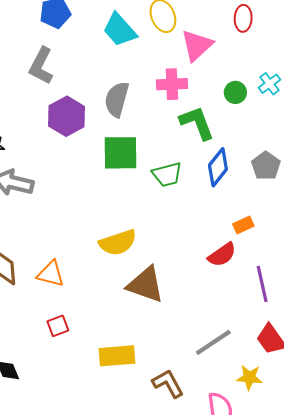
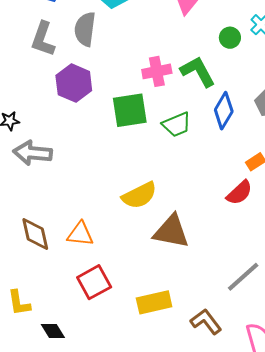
pink cross: (172, 84) -> (157, 71), moved
gray semicircle: (117, 99) -> (85, 29), moved
red square: (58, 326) -> (94, 282), size x1.6

